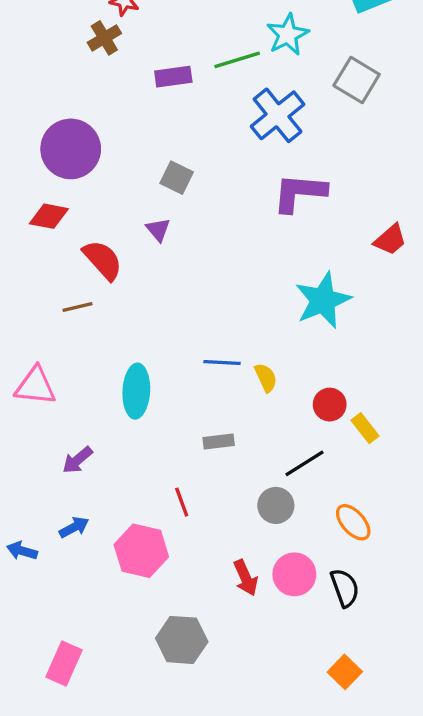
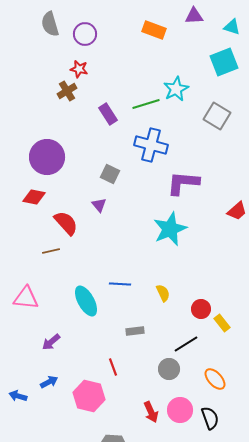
purple rectangle: (173, 77) -> (108, 114), turned 65
blue cross: (278, 115) -> (151, 145), moved, turned -36
cyan star: (323, 300) -> (170, 229), moved
blue line: (222, 362) -> (120, 284), moved
cyan ellipse: (136, 391) -> (86, 301), turned -32

